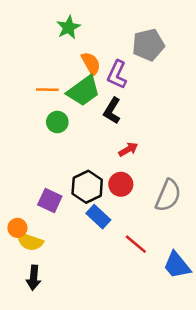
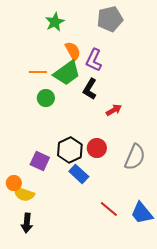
gray pentagon: (148, 45) -> (110, 19), moved
red arrow: (128, 149) -> (114, 110), moved
red line: (136, 244) -> (109, 209), moved

